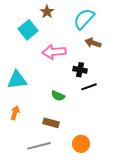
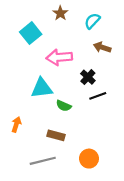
brown star: (47, 12) -> (60, 13), moved
cyan semicircle: (84, 19) -> (92, 21), size x0.7
black cross: (80, 70) -> (88, 77), turned 32
cyan triangle: (17, 80) -> (42, 88), moved

